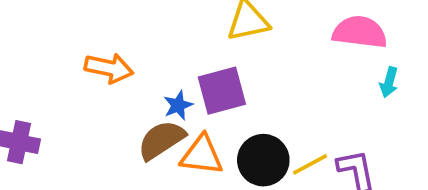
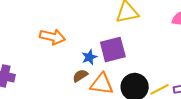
brown semicircle: (161, 140) -> (80, 76), size x0.6

